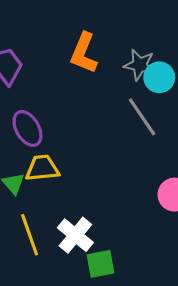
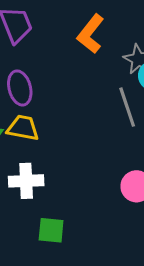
white cross: (75, 235) -> (26, 181), moved, turned 32

